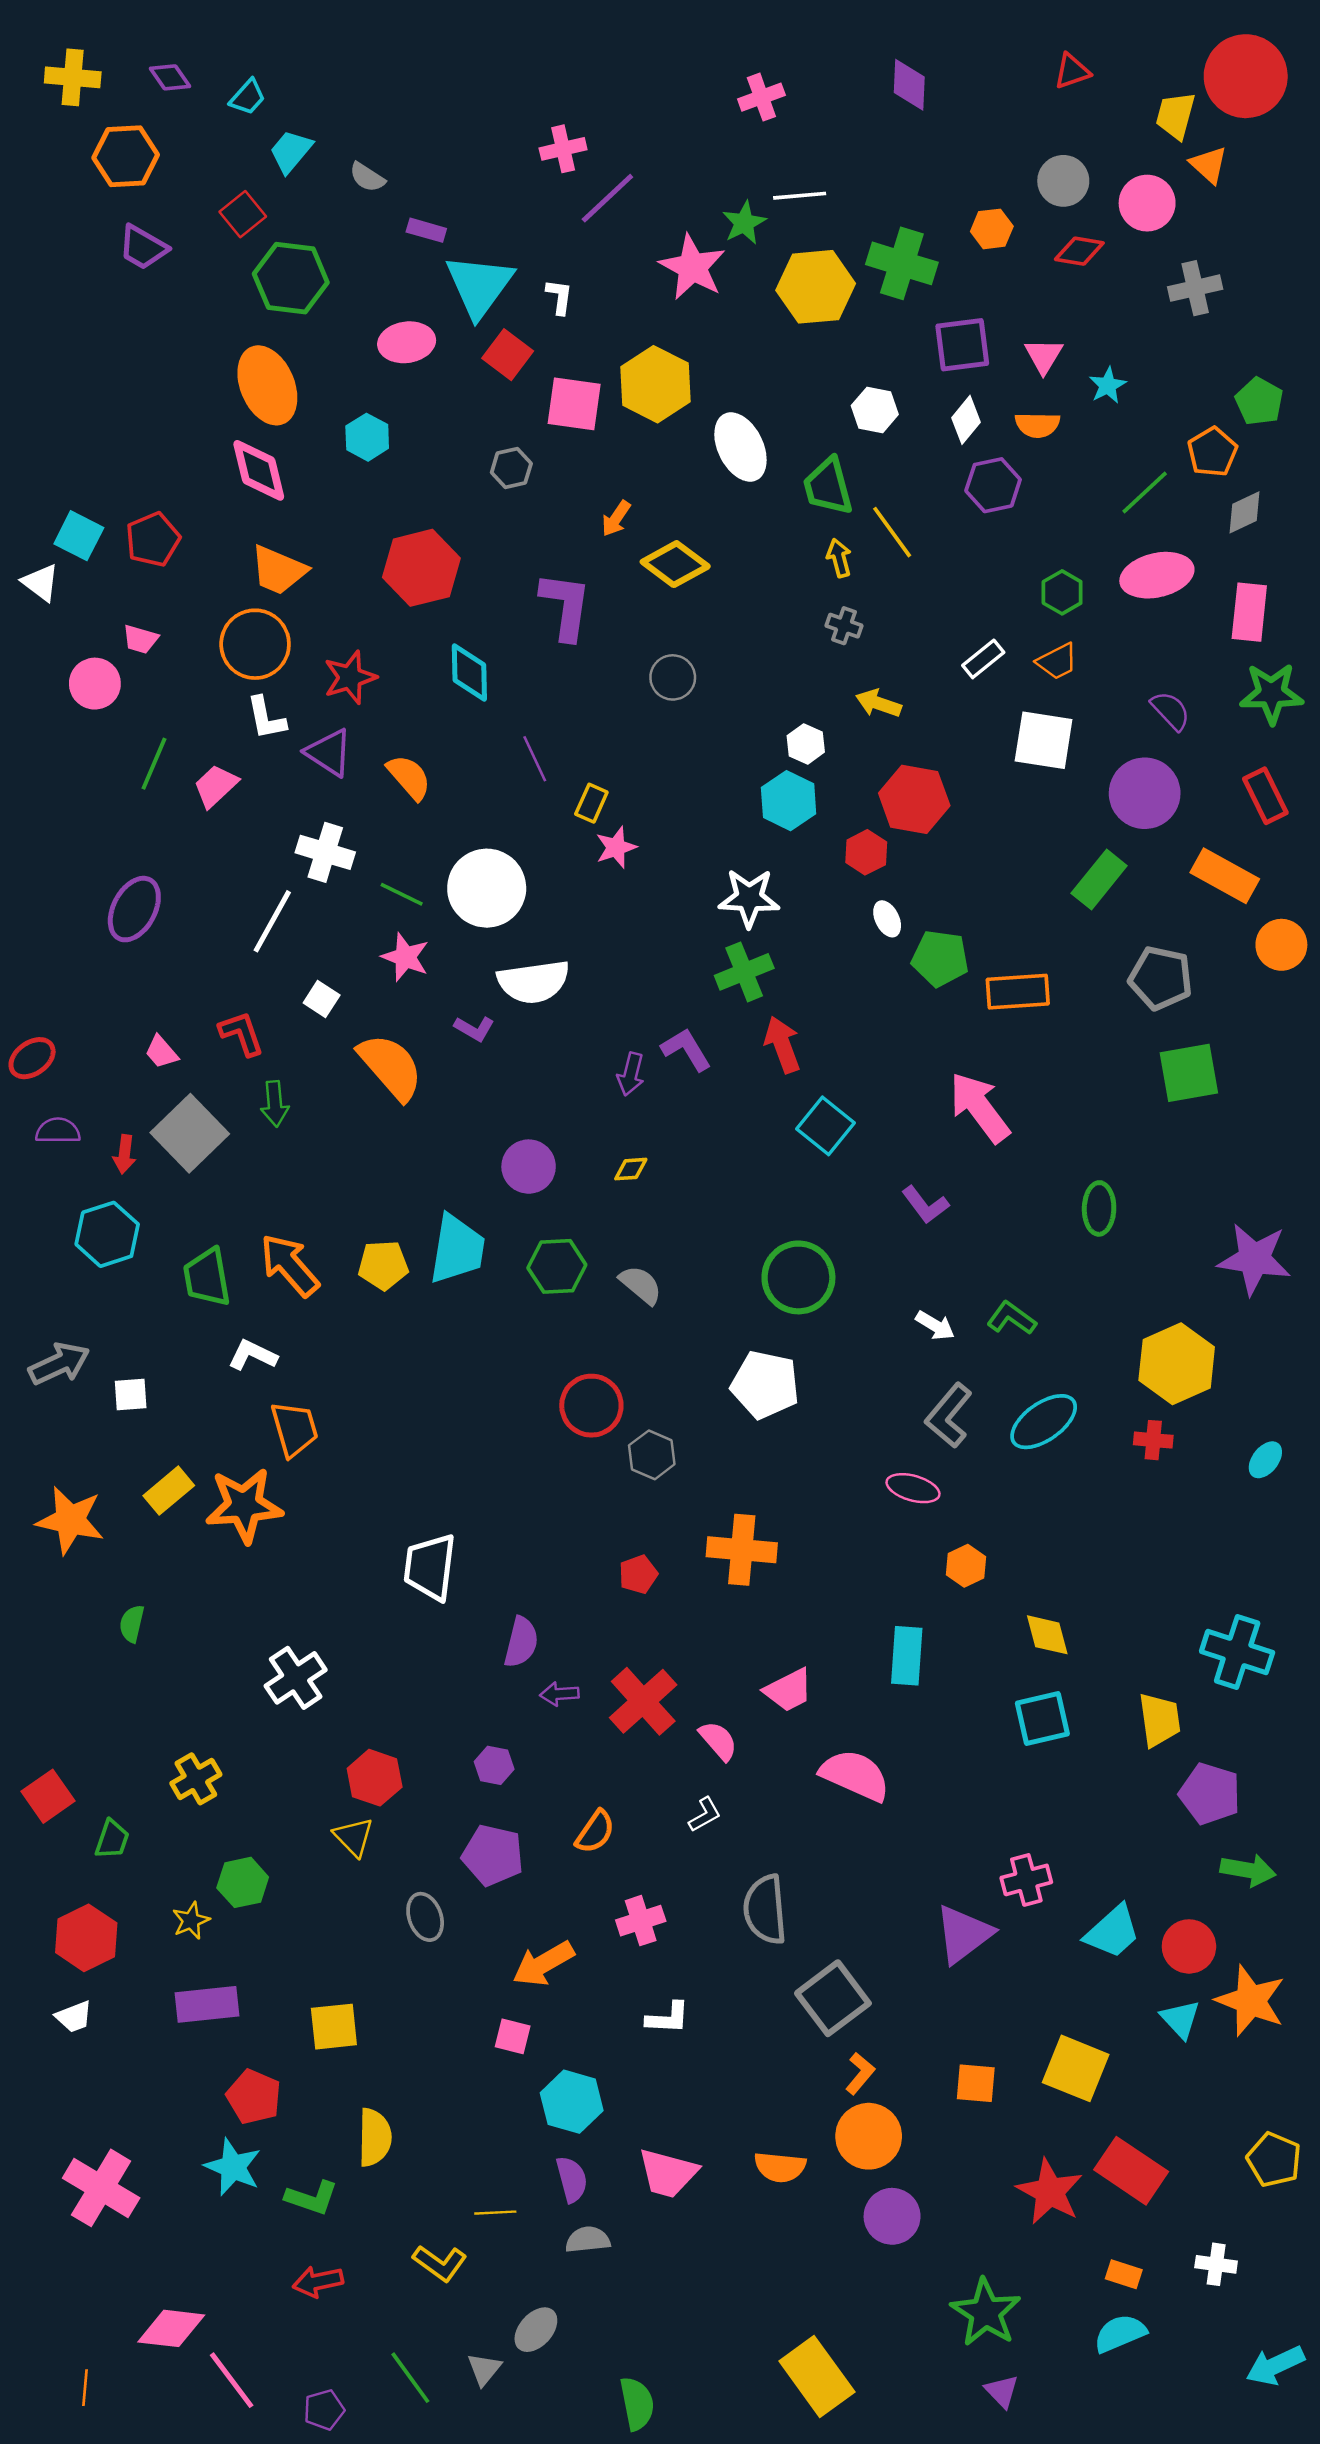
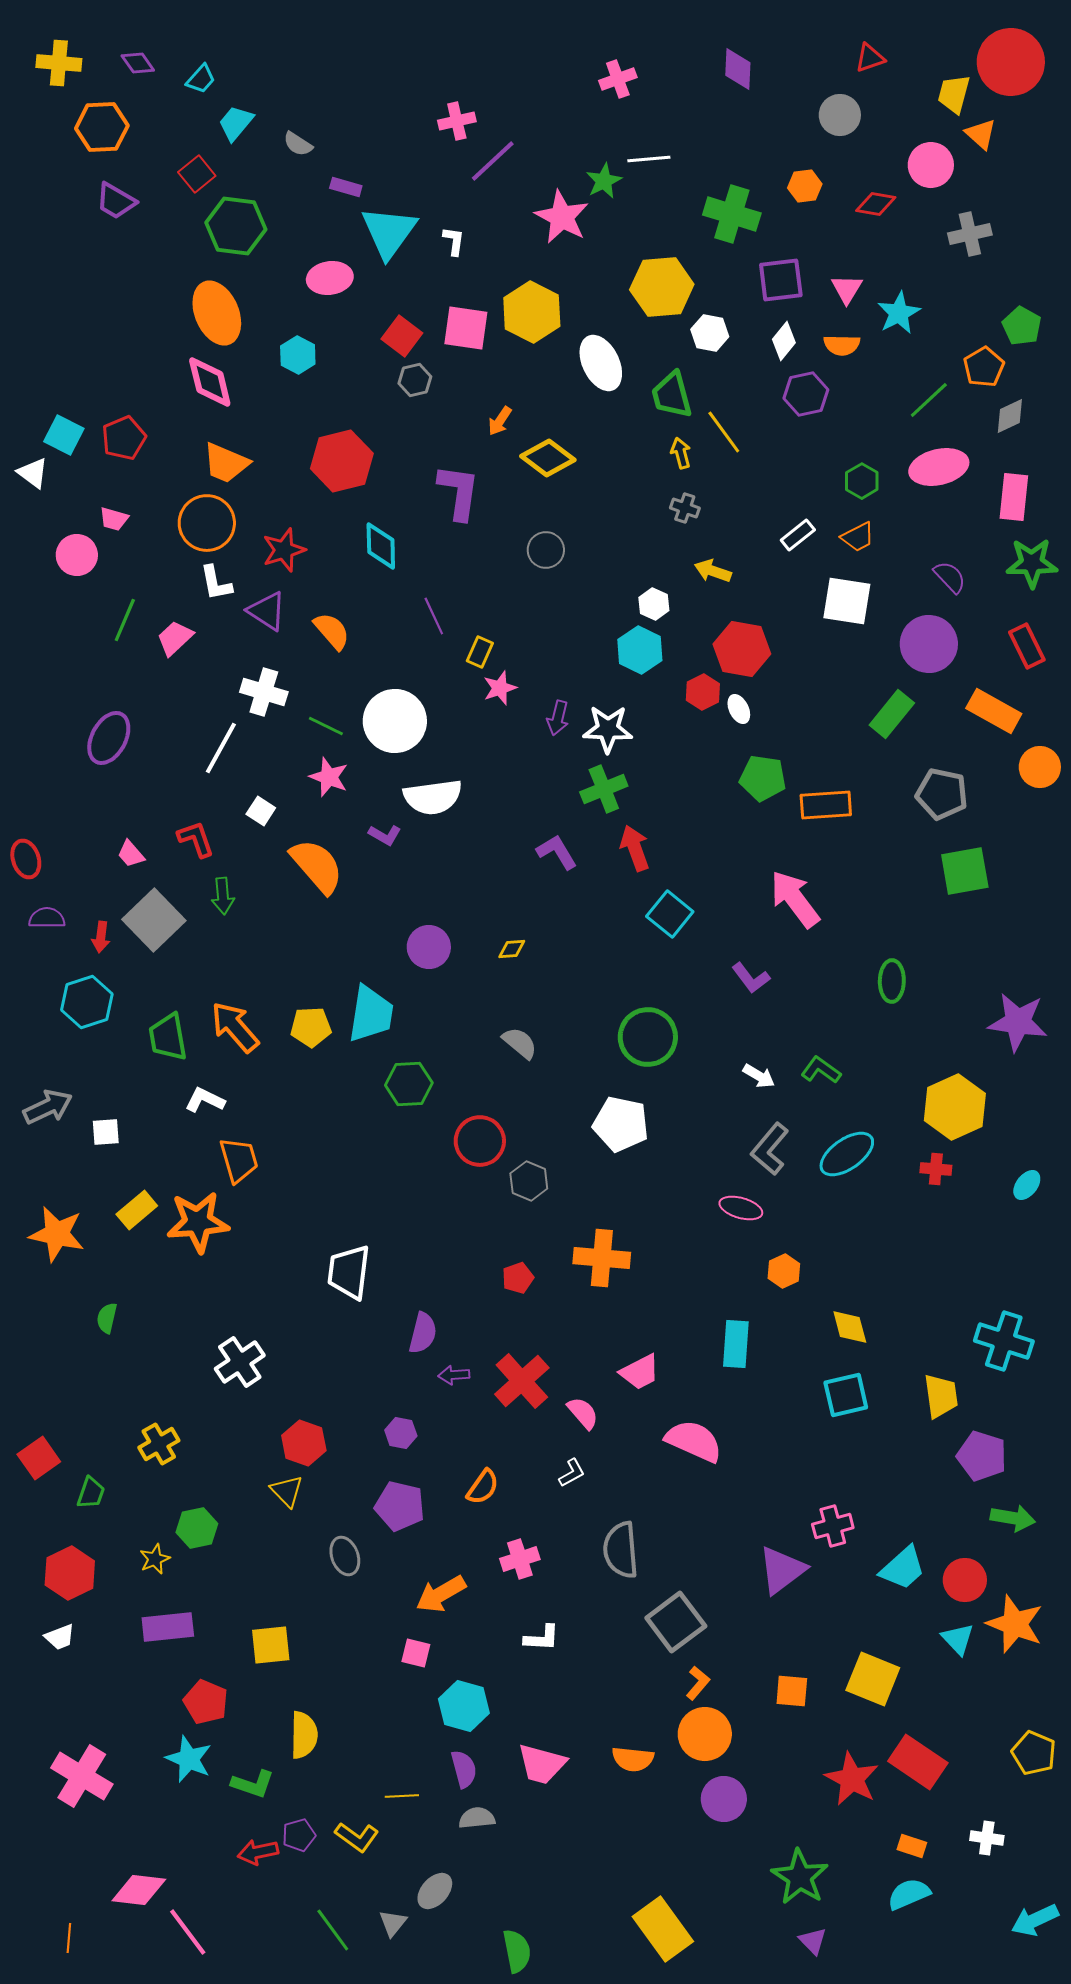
gray circle: (1063, 181) -> (840, 115), moved
yellow hexagon: (816, 287) -> (662, 287), moved
red square: (508, 355) -> (402, 336), moved
cyan star: (1108, 385) -> (899, 313), size x1.4
white ellipse: (887, 919) -> (739, 709), moved
red ellipse: (32, 1058) -> (26, 859), turned -72
purple arrow: (631, 1074) -> (558, 718), moved
green hexagon: (557, 1266) -> (409, 1084), moved
purple pentagon: (324, 2410) -> (299, 1835), moved

